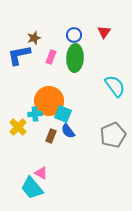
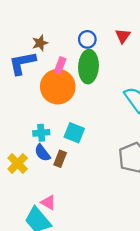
orange circle: (49, 101) -> (58, 87), moved
yellow cross: (18, 127) -> (18, 163), moved
blue semicircle: (68, 131) -> (42, 153), moved

